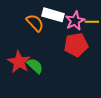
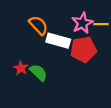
white rectangle: (53, 15) -> (58, 41), moved
red star: (19, 62) -> (21, 68), size x0.6

